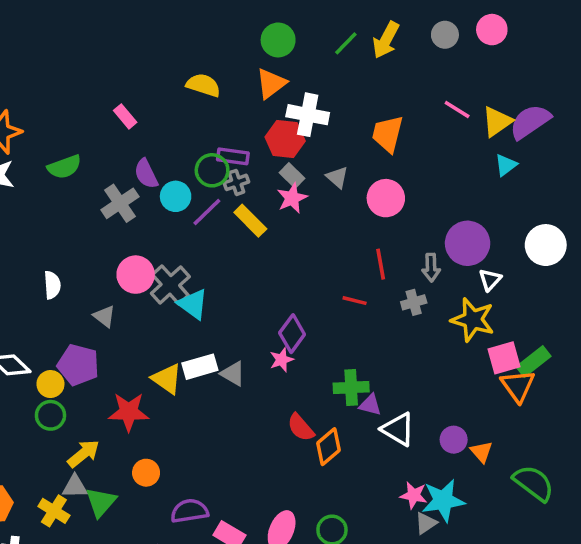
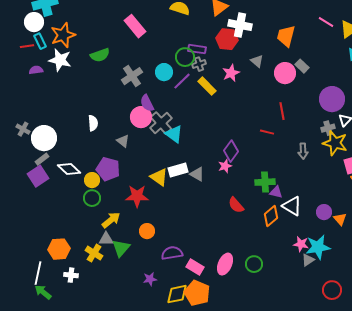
pink rectangle: (125, 116) -> (135, 26), size x1.6
purple semicircle: (146, 174) -> (147, 103), moved
gray rectangle: (292, 176) -> (302, 66), moved
gray arrow: (431, 268) -> (303, 151), moved
gray cross: (414, 302) -> (328, 128), moved
orange diamond: (329, 447) -> (271, 216), moved

